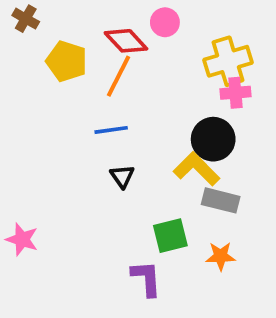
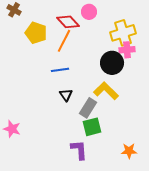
black circle: (213, 139) -> (112, 63), moved
gray rectangle: (221, 200) -> (88, 108), moved, turned -72
orange star: (221, 256) -> (129, 151), moved

